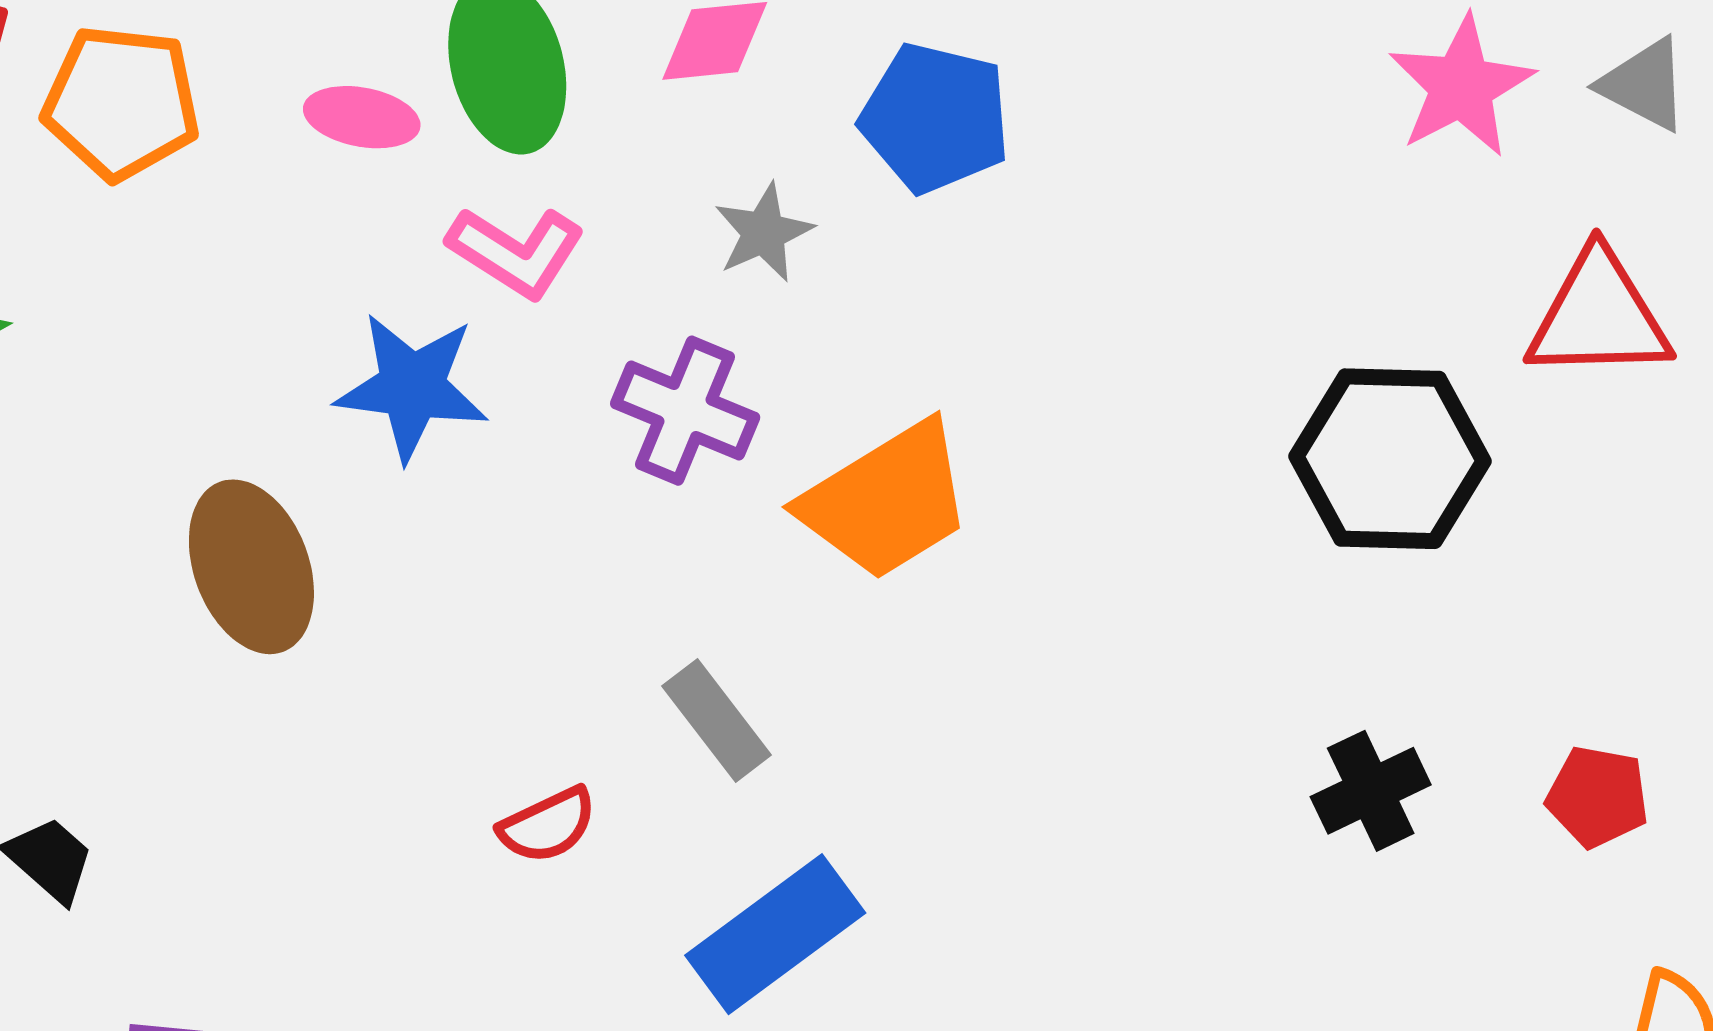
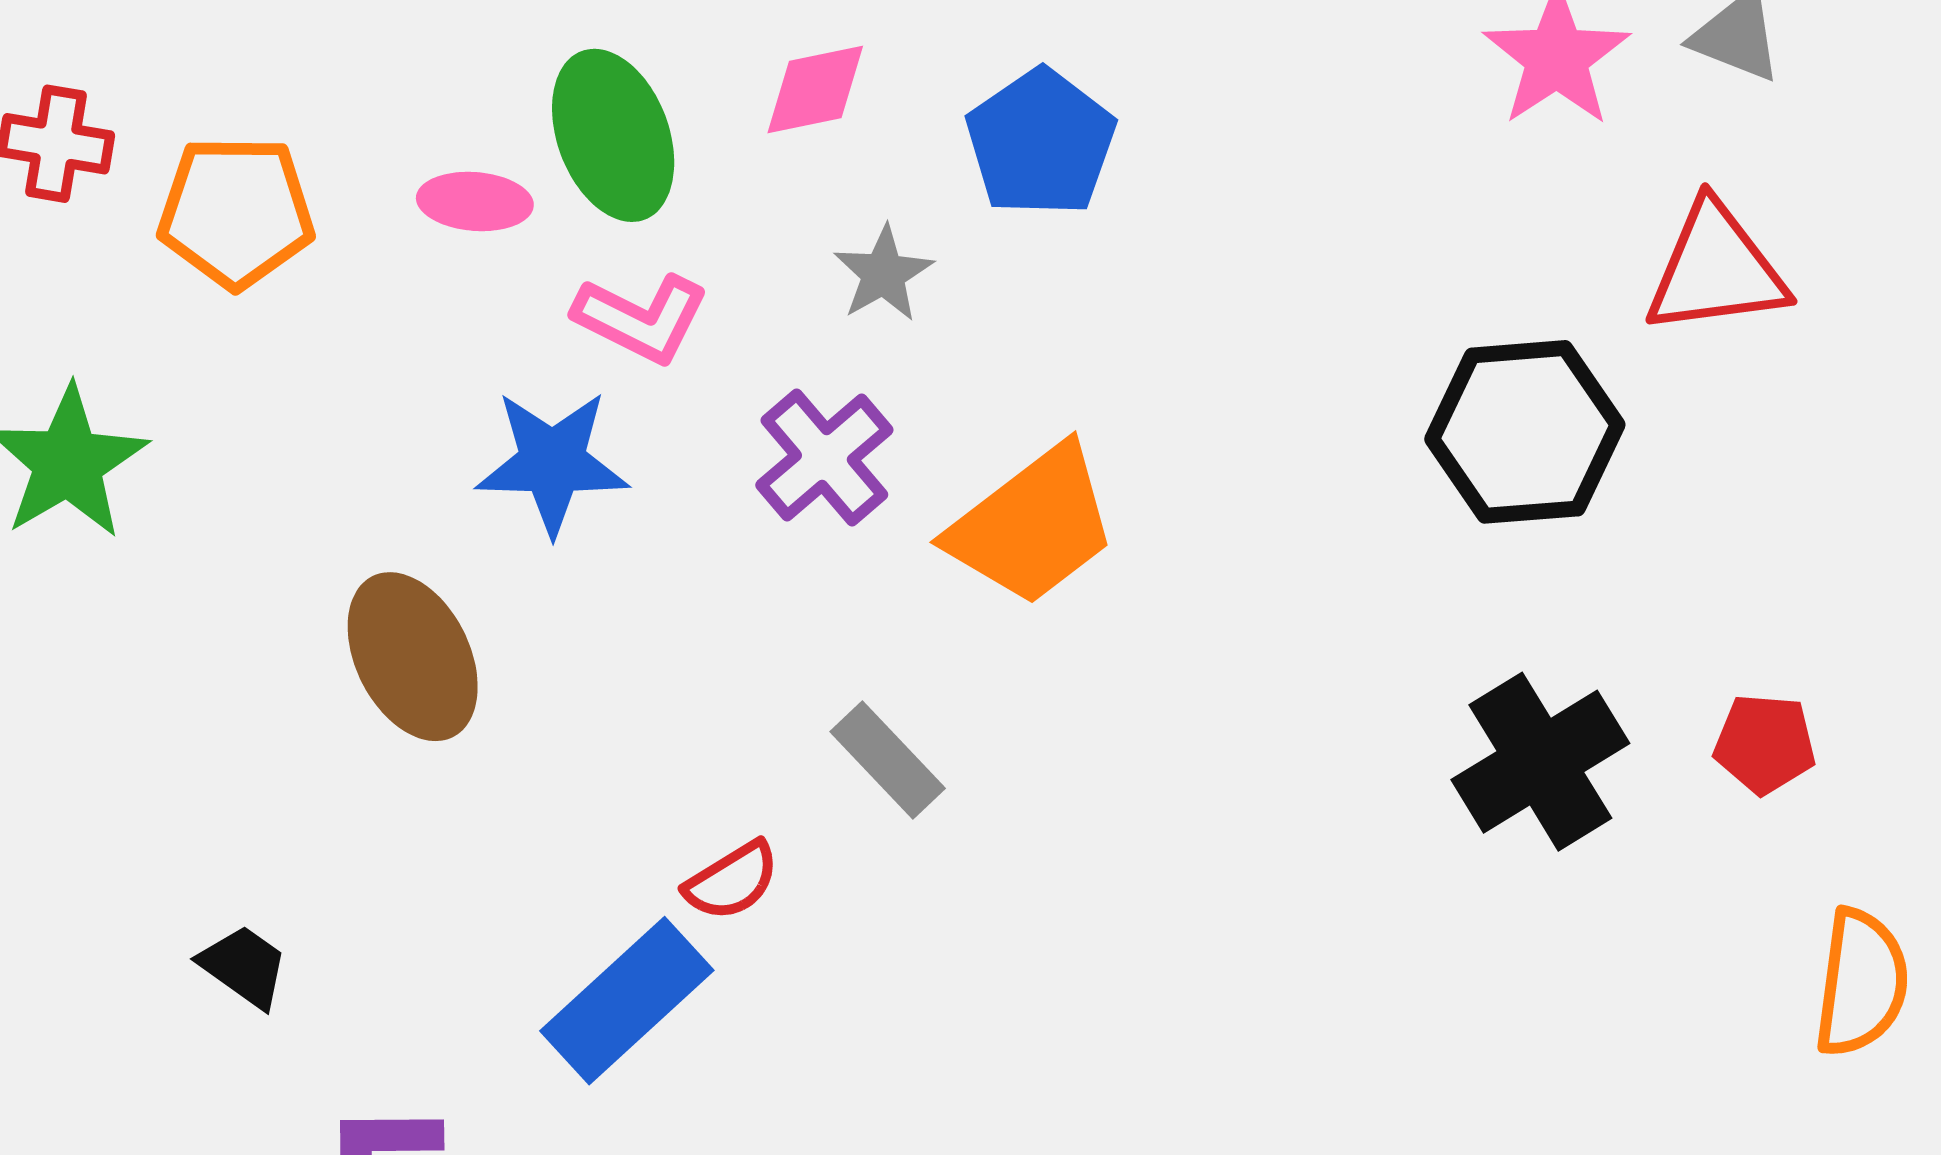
blue pentagon: (935, 118) -> (1041, 143), turned 30
purple cross: (685, 411) -> (824, 457), turned 33
black cross: (1371, 791) -> (1540, 762), size x1.5
blue rectangle: (775, 934) -> (627, 1001), moved

